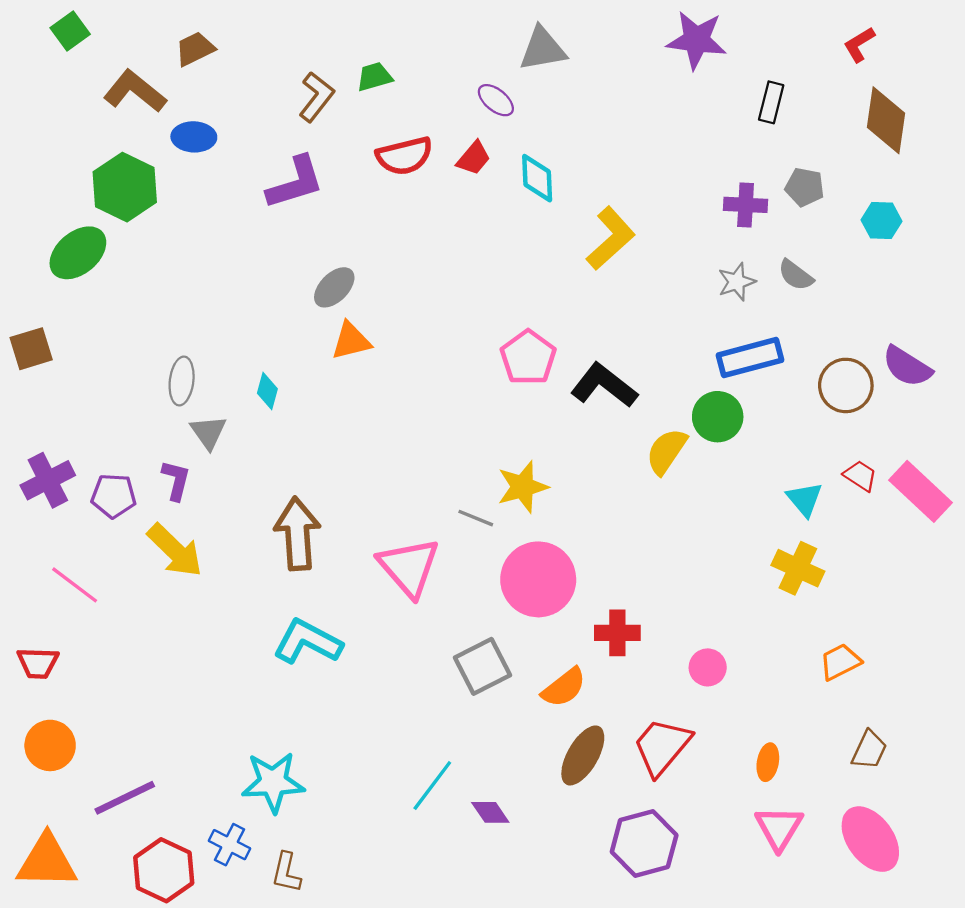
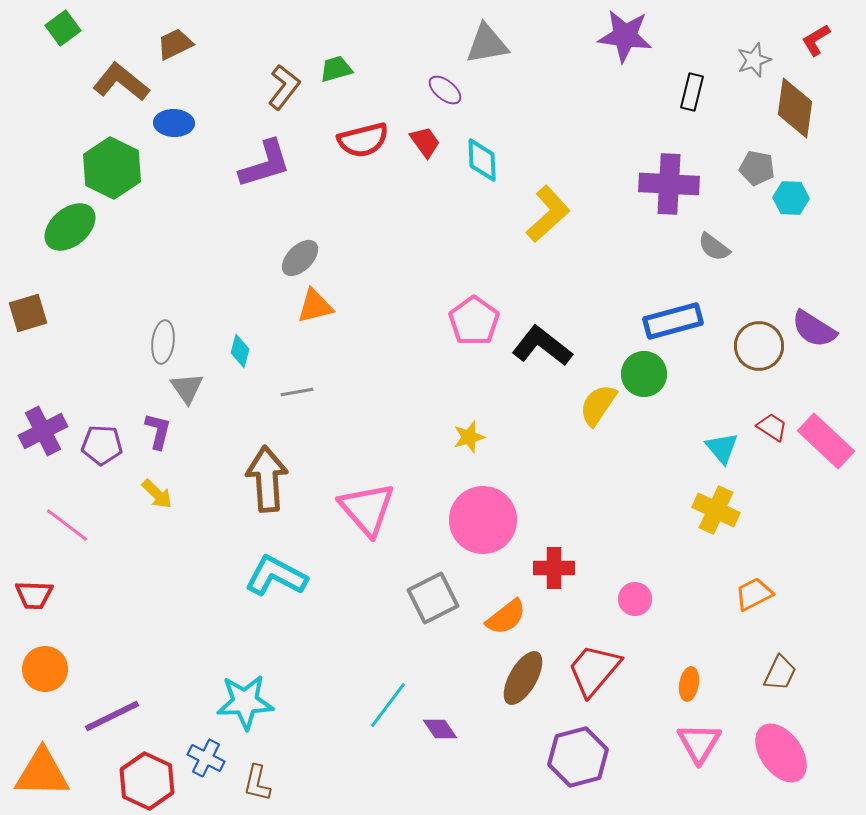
red L-shape: (859, 44) -> (816, 40), moved
red trapezoid: (474, 158) -> (425, 142), turned -76
gray pentagon: (805, 187) -> (757, 168), moved
purple cross: (746, 205) -> (669, 184), size x1.5
gray star: (737, 282) -> (754, 60), moved
yellow star: (523, 487) -> (469, 437), size x0.7
gray line: (476, 518) -> (297, 392), moved, turned -32
yellow arrow: (175, 550) -> (157, 494), size x0.6

